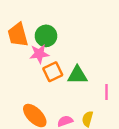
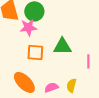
orange square: (53, 72) -> (35, 52), moved, turned 30

